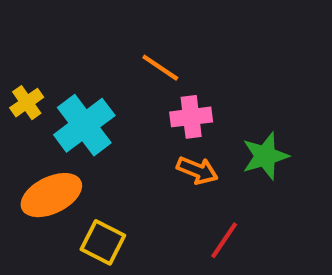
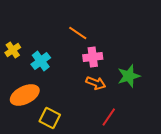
cyan cross: (84, 125) -> (41, 61), size x0.7

